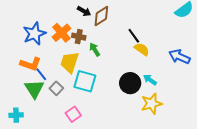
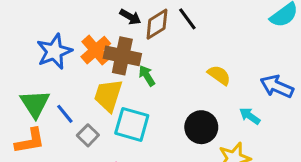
black line: (134, 36) -> (187, 19), moved
brown cross: (79, 37) -> (122, 56), size x1.6
orange L-shape: (31, 64) -> (30, 141), moved, turned -30
cyan arrow: (150, 80) -> (250, 116), moved
green triangle: (34, 89) -> (35, 104), moved

